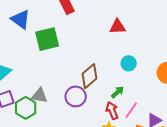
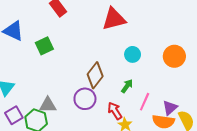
red triangle: (117, 27) -> (114, 19), size x1.4
green square: (47, 39) -> (44, 46), size x0.7
red arrow: (112, 111) -> (115, 111), moved

